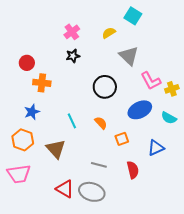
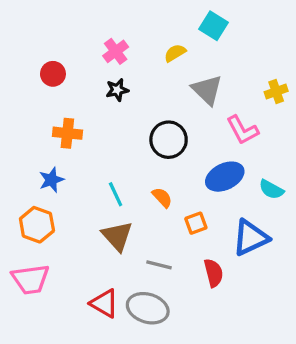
red circle: (27, 63) -> (53, 74), moved
yellow cross: (172, 89) -> (276, 91), moved
blue triangle: (156, 148) -> (250, 238), size x1.4
brown triangle: (56, 149) -> (117, 236), moved

